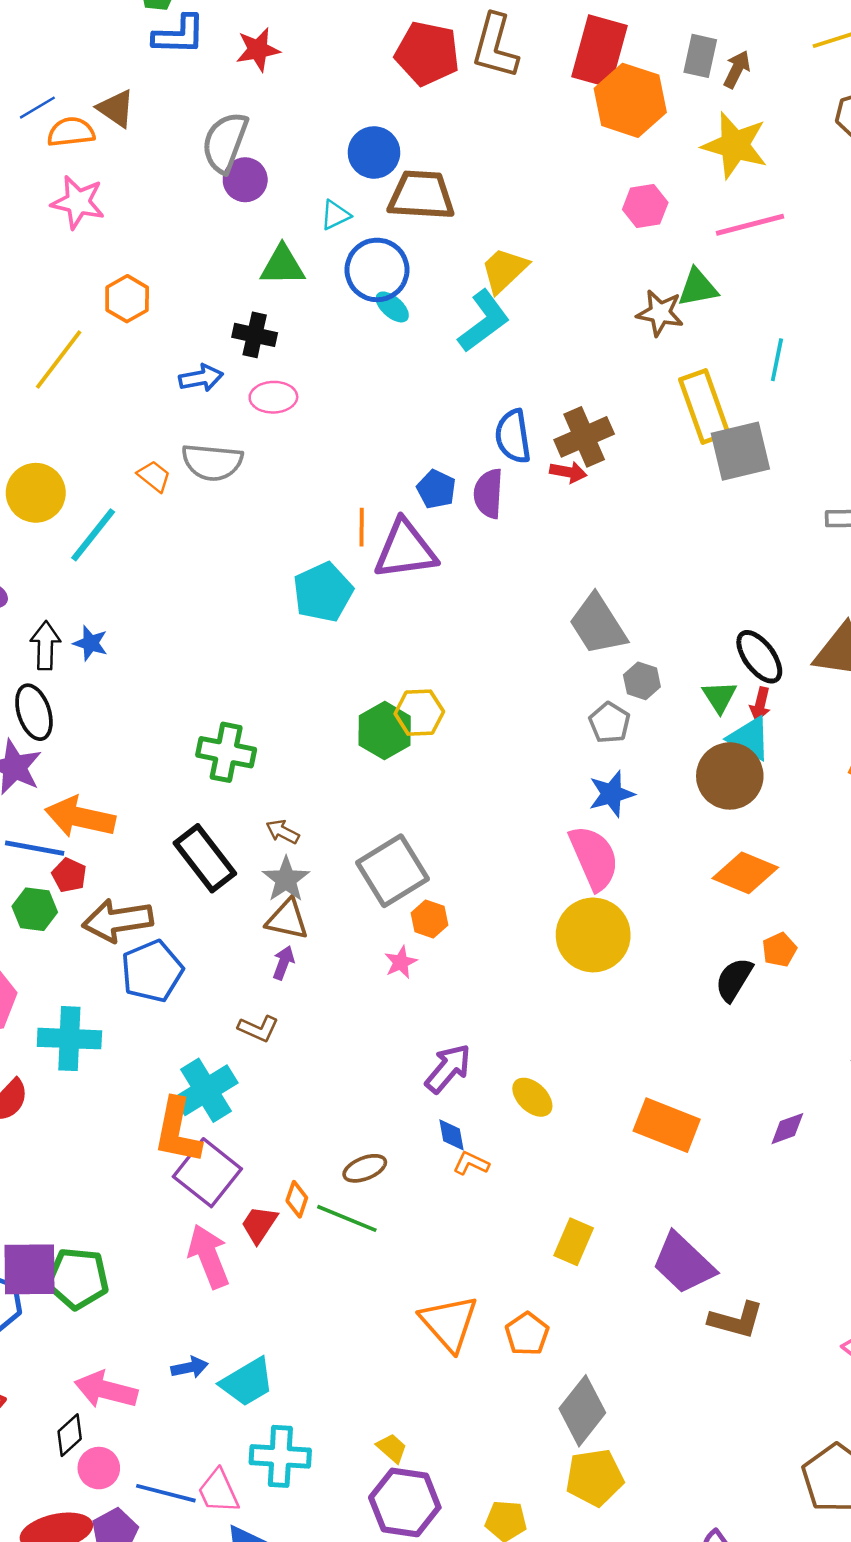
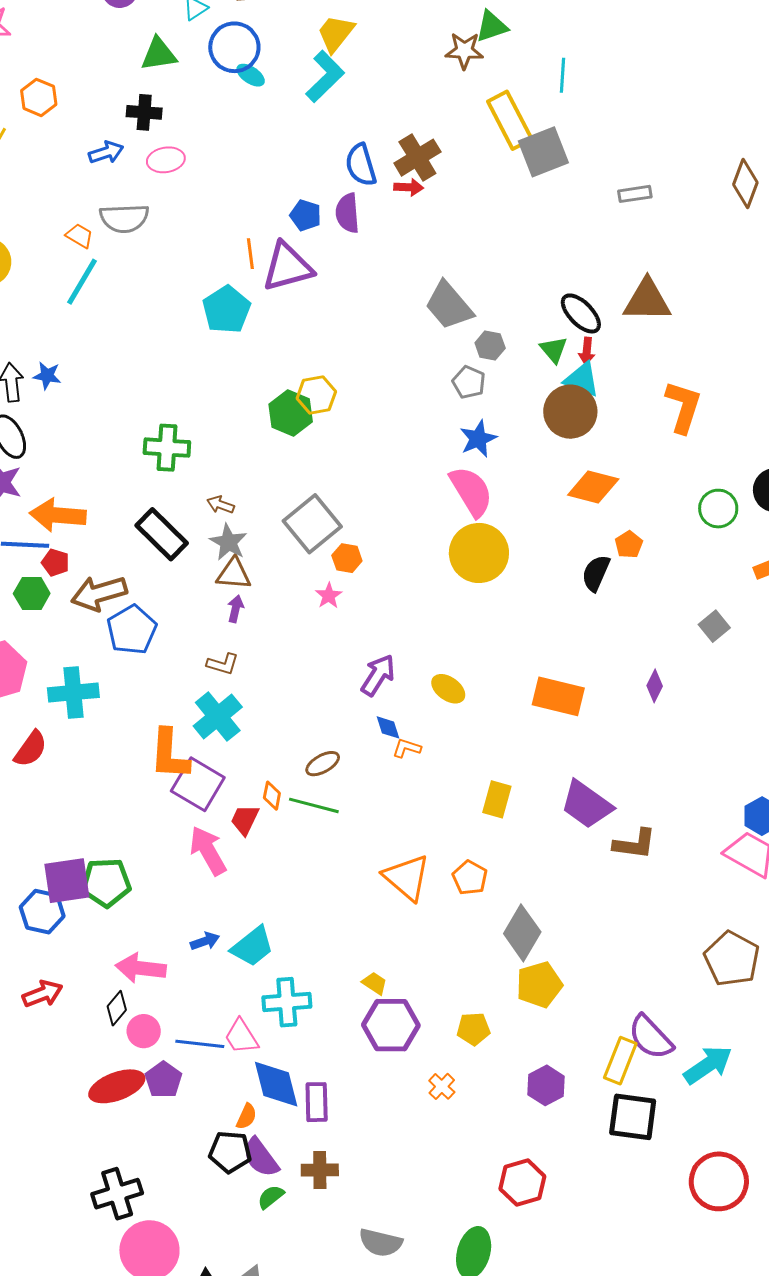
cyan line: (93, 535) -> (82, 282), moved
cyan cross: (206, 1090) -> (218, 717), moved
purple diamond: (787, 1129) -> (655, 686), turned -36

